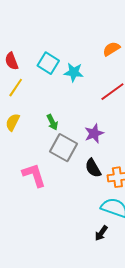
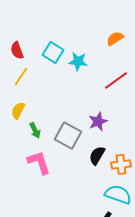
green arrow: (52, 122) -> (35, 130), moved
black semicircle: (93, 168) -> (97, 155), turned 60

